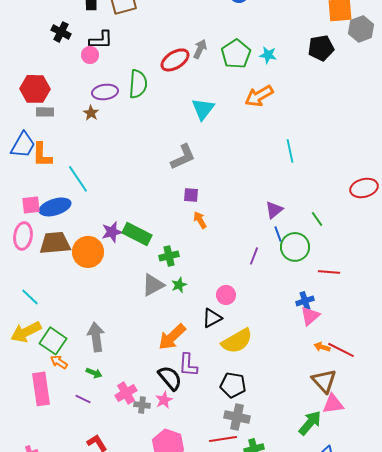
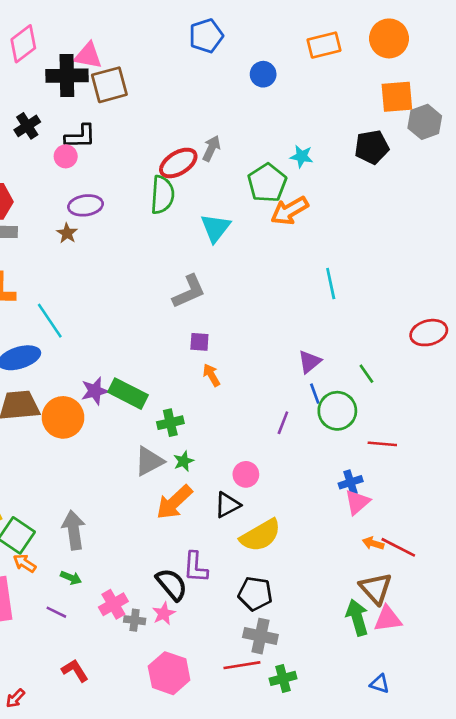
black cross: (61, 32) -> (27, 126), turned 30
green pentagon: (236, 54) -> (267, 183), moved
green semicircle: (138, 84) -> (162, 195), moved
orange arrow: (172, 337) -> (174, 502), moved
green arrow: (310, 423) -> (357, 617), moved, turned -56

